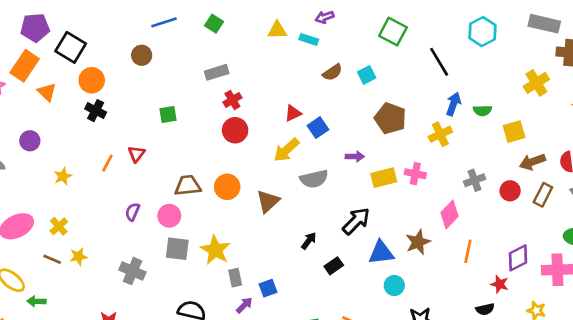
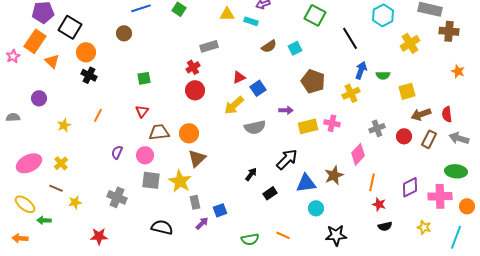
gray rectangle: (217, 72) -> (209, 46), moved
yellow cross: (536, 83) -> (410, 43), moved
red triangle: (136, 154) -> (142, 111), moved
brown triangle: (268, 201) -> (197, 158), moved
yellow star: (79, 257) -> (75, 202), moved
red star: (500, 284) -> (379, 204), moved

